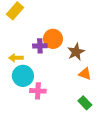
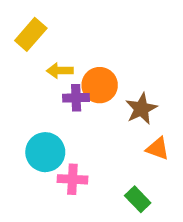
yellow arrow: (16, 58) -> (60, 71), moved
green rectangle: (85, 103) -> (138, 199), moved

